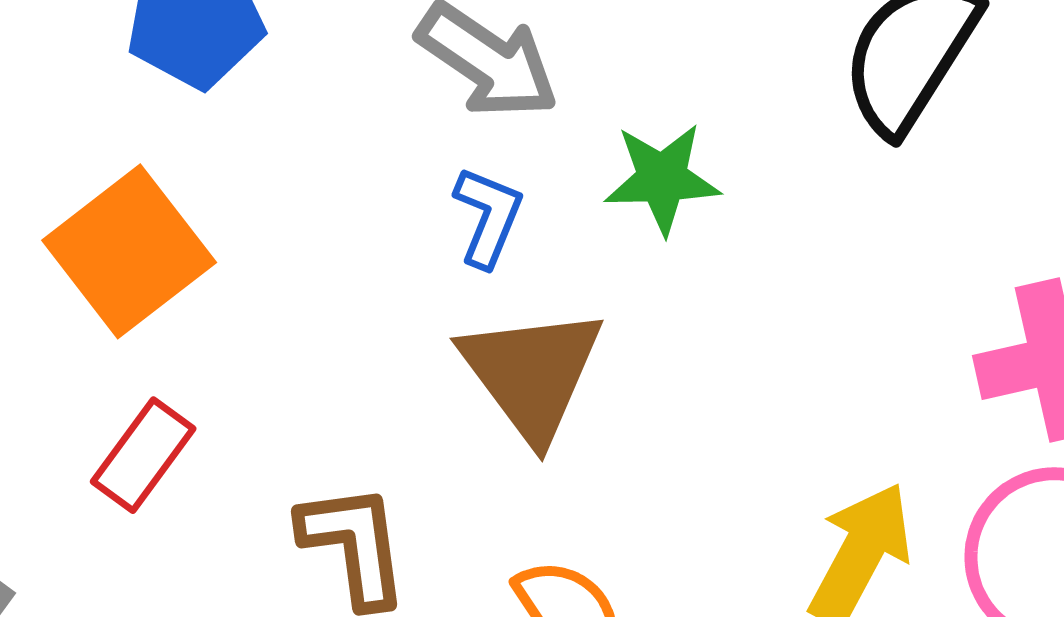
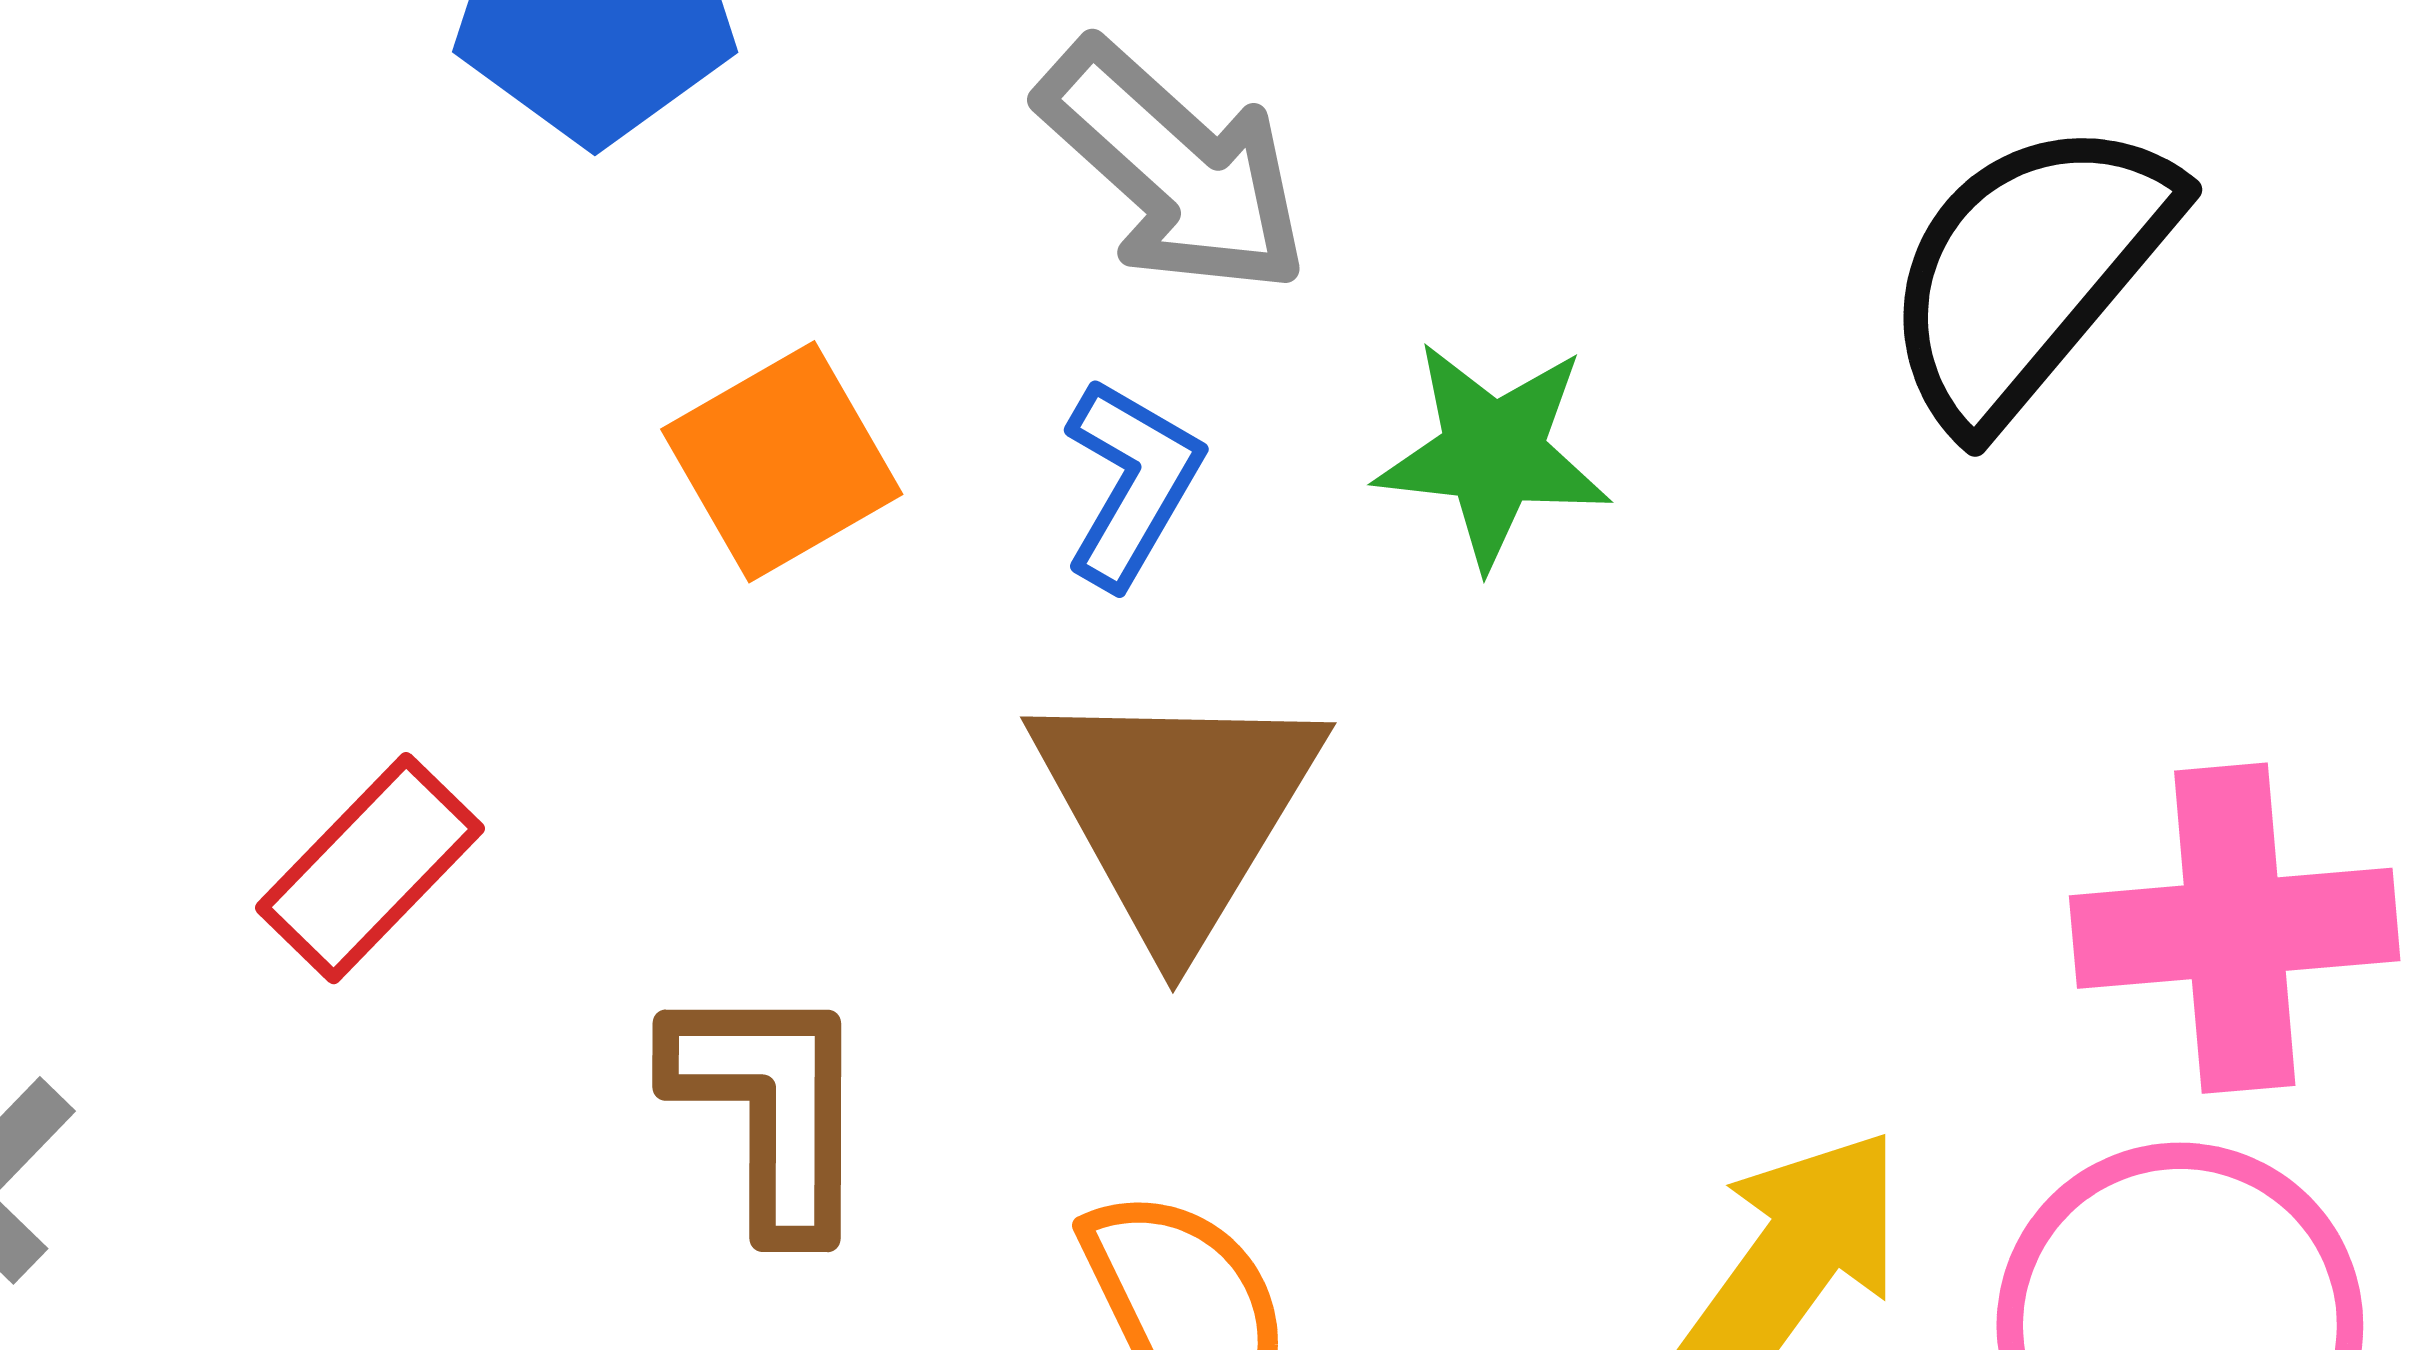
orange square: (129, 251) -> (782, 462), moved, size x0.7

